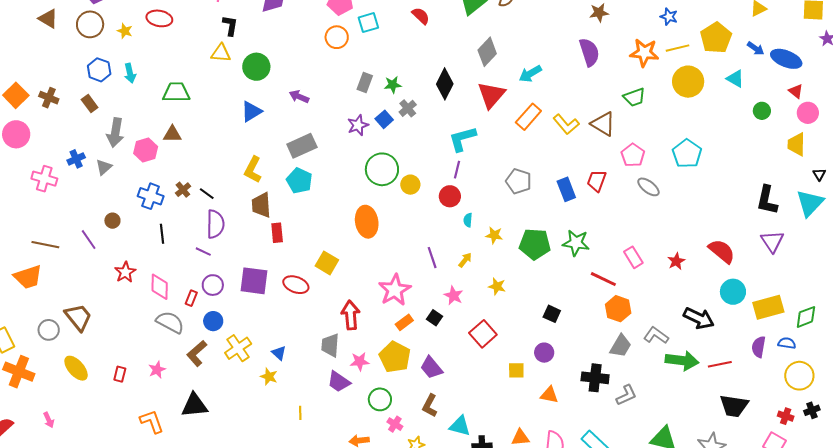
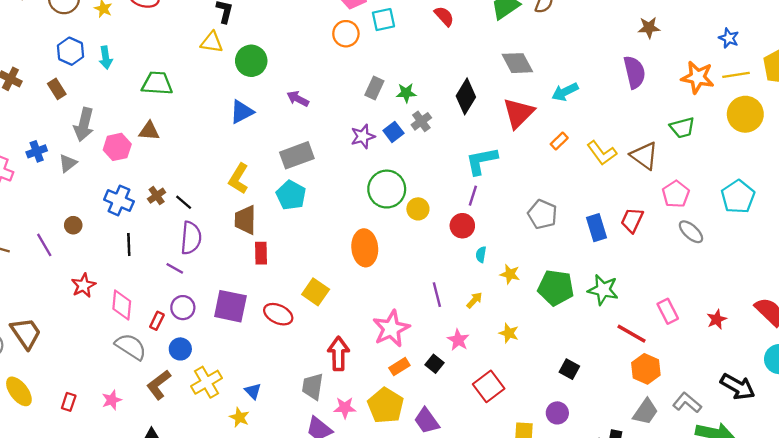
gray diamond: (487, 52) -> (517, 63), turned -76
orange rectangle: (528, 117) -> (559, 141), size x0.6

